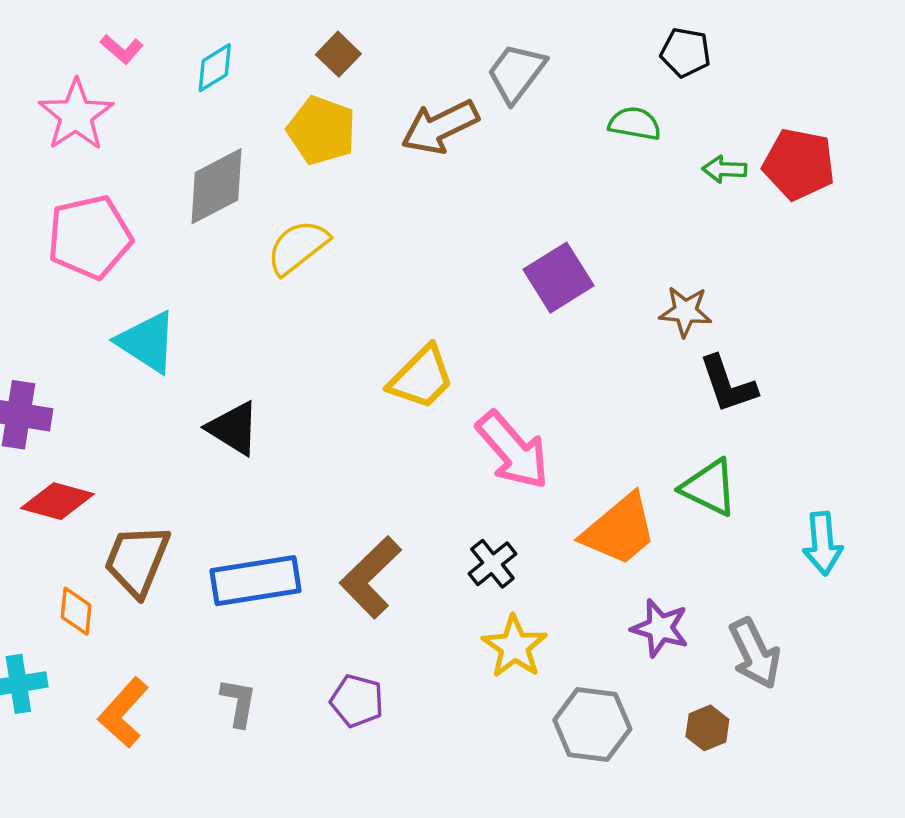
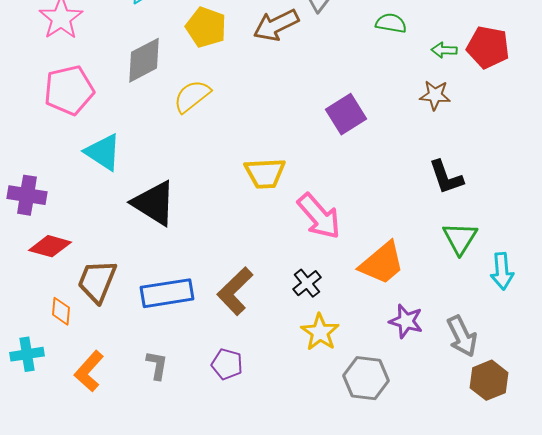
brown star: (685, 311) -> (435, 95), moved
yellow trapezoid: (421, 377) -> (265, 173), turned 42
black triangle: (233, 428) -> (154, 203), size x1.4
green triangle: (709, 488) -> (460, 238), moved, turned 36
brown hexagon: (707, 728) -> (489, 380), moved, size x1.5

